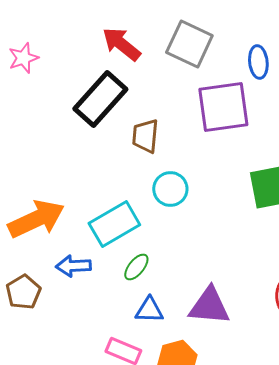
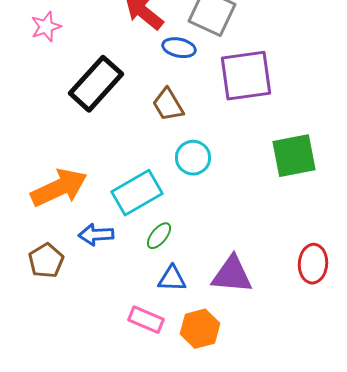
blue ellipse: (258, 62) -> (179, 48), moved, turned -72
black rectangle: (100, 99) -> (96, 84), moved
brown trapezoid: (145, 136) -> (168, 105), turned -36

